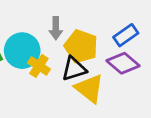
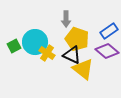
gray arrow: (56, 28) -> (66, 19), moved
black triangle: (74, 69) -> (72, 55), turned 42

